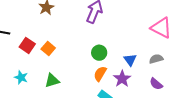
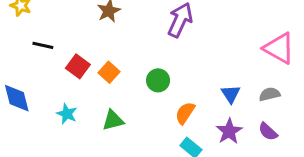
green circle: (99, 53) -> (158, 80), moved
purple star: (122, 79) -> (229, 131), moved

